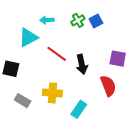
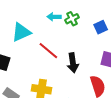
cyan arrow: (47, 20) -> (54, 17), moved
blue square: (96, 21) -> (101, 27), moved

